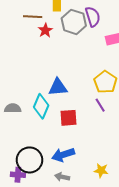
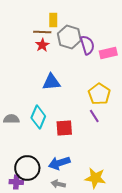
brown line: (33, 17) -> (42, 32), moved
purple semicircle: (93, 17) -> (87, 45), moved
blue triangle: (58, 87) -> (51, 82), moved
yellow star: (101, 171) -> (95, 178), size x1.5

